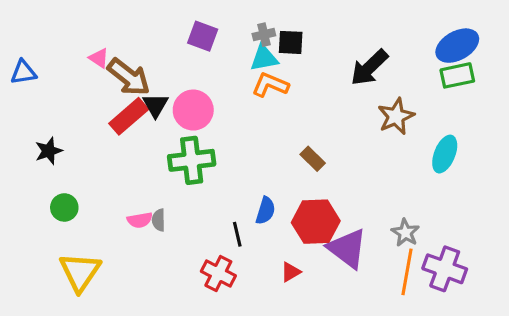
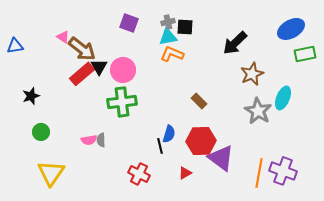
green rectangle: (457, 75) -> (305, 54), moved
gray star: (405, 233) -> (258, 111), moved, size x1.5
black line: (237, 234) -> (160, 146), moved

